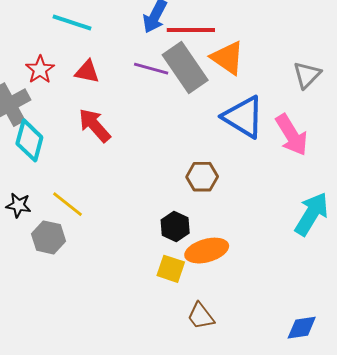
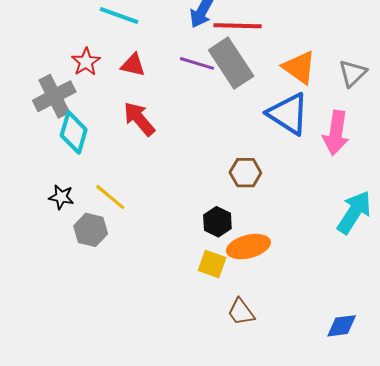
orange triangle: (228, 58) -> (299, 67), moved
pink arrow: (292, 135) -> (336, 133), turned 39

